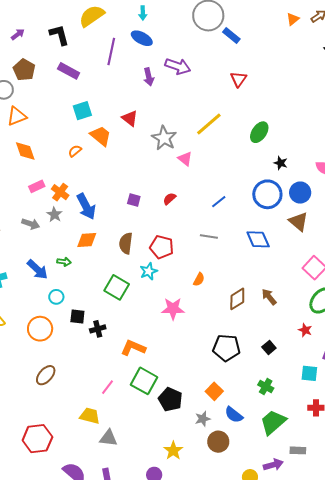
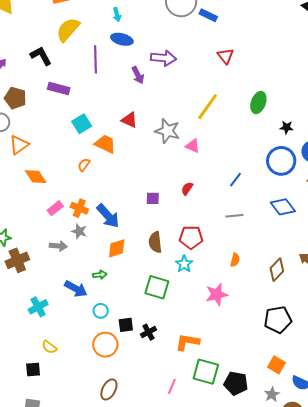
orange circle: (40, 329) -> (105, 345), moved

